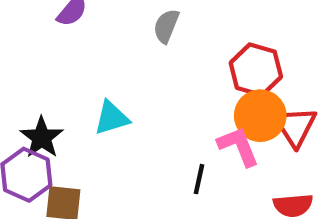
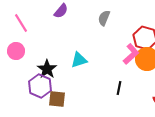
pink L-shape: (238, 146) -> (131, 54), moved, turned 70

